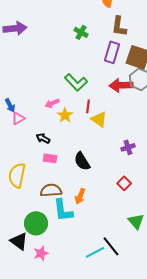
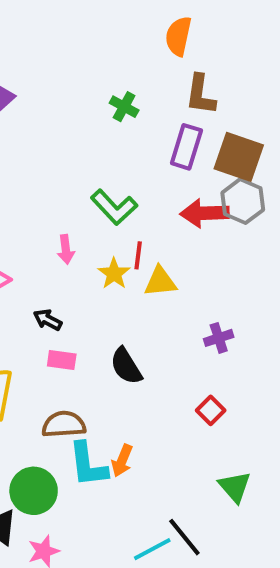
pink arrow: (52, 103) -> (66, 249), turned -72
yellow star: (65, 115) -> (114, 274), moved
yellow triangle: (99, 119) -> (160, 282), turned -42
orange arrow: (80, 196) -> (122, 461), moved

